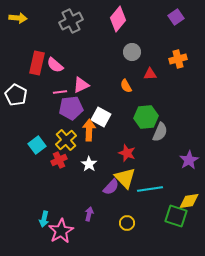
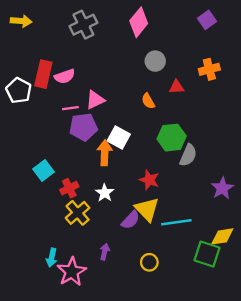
pink semicircle: (55, 65) -> (65, 76), turned -60
white pentagon: (16, 95) -> (19, 90), moved
yellow cross: (66, 140) -> (78, 213), moved

